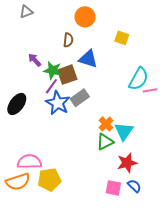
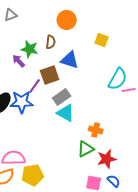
green star: (52, 70) -> (30, 49), moved
blue star: (58, 103) -> (22, 102), moved, turned -30
orange cross: (106, 124) -> (96, 130), moved, turned -32
cyan triangle: (124, 131) -> (66, 113), moved, turned -36
green triangle: (105, 142) -> (86, 149), moved

